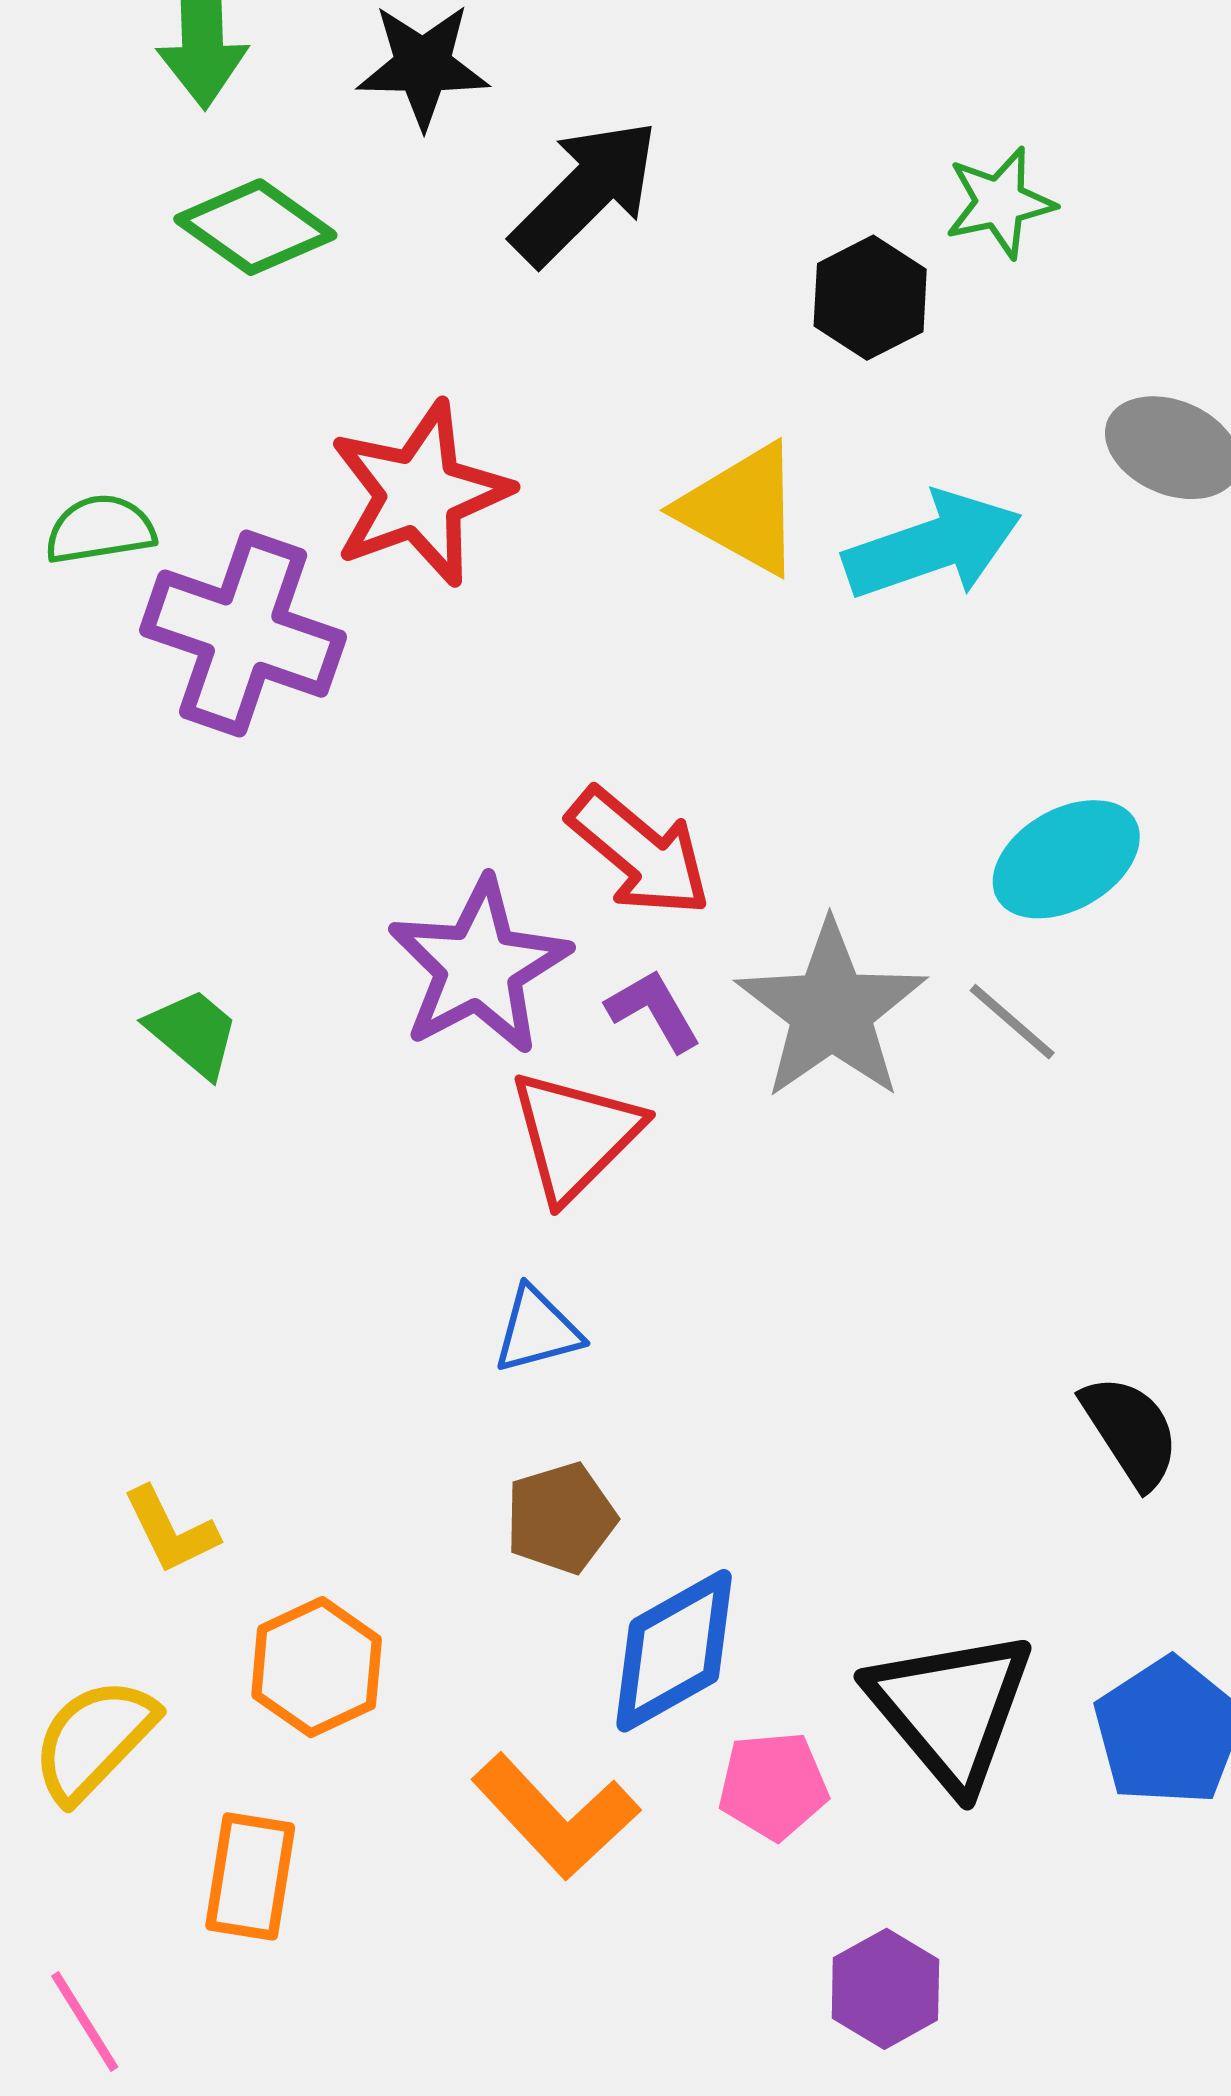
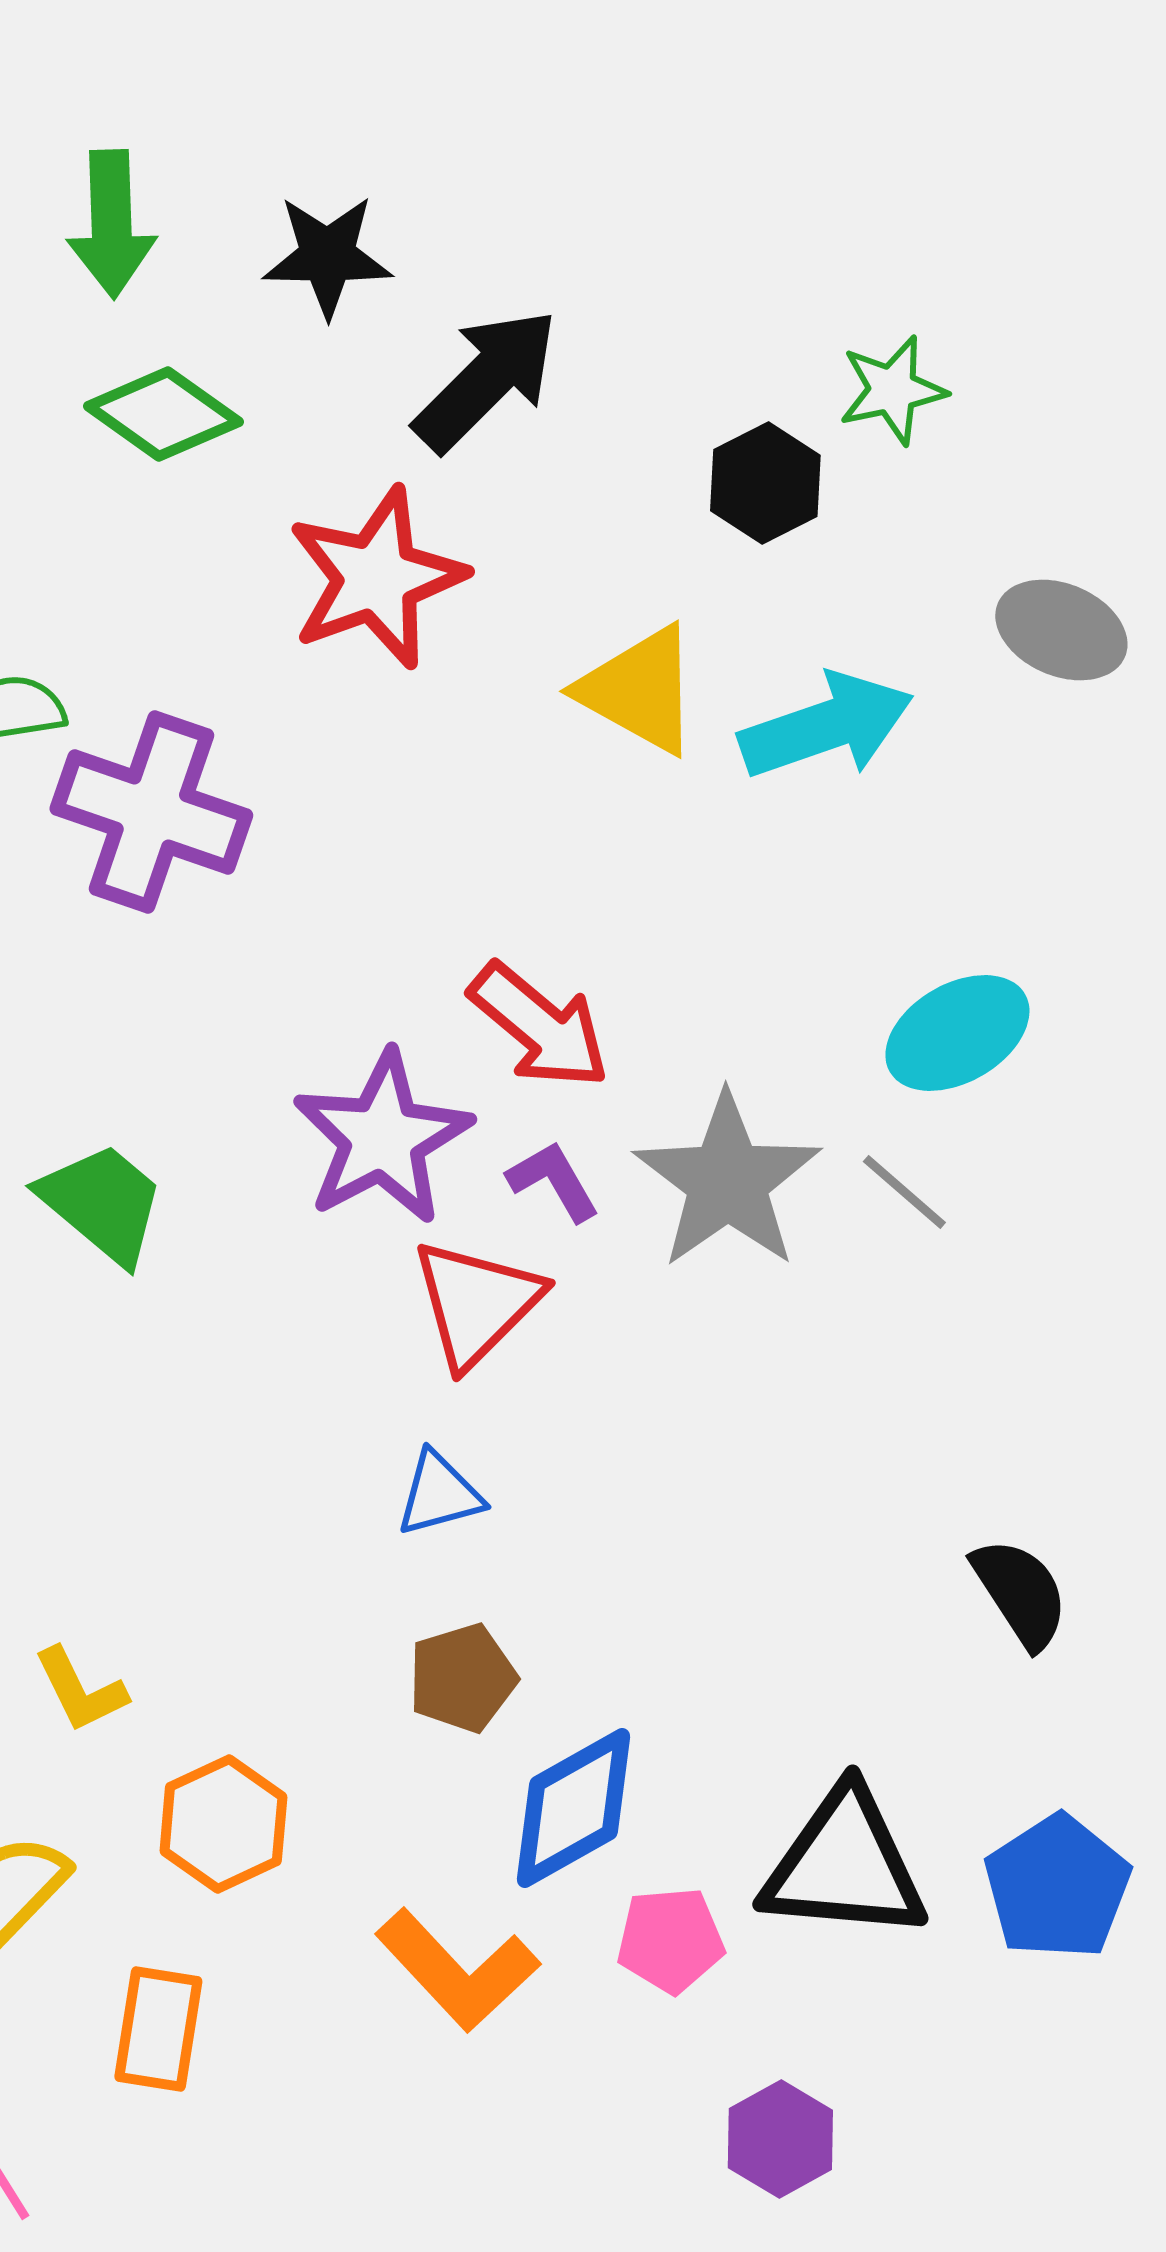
red star: (420, 494) -> (376, 578), moved
green trapezoid: (193, 1033) -> (102, 1203), size x1.4
black triangle: (951, 1709) -> (844, 1865), turned -45

